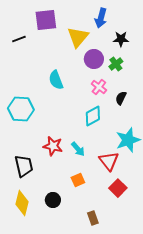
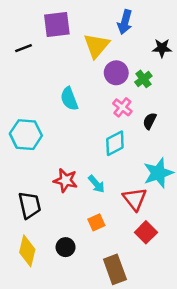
black star: (121, 39) -> (162, 48), moved
brown rectangle: (93, 218) -> (115, 269), size x1.6

